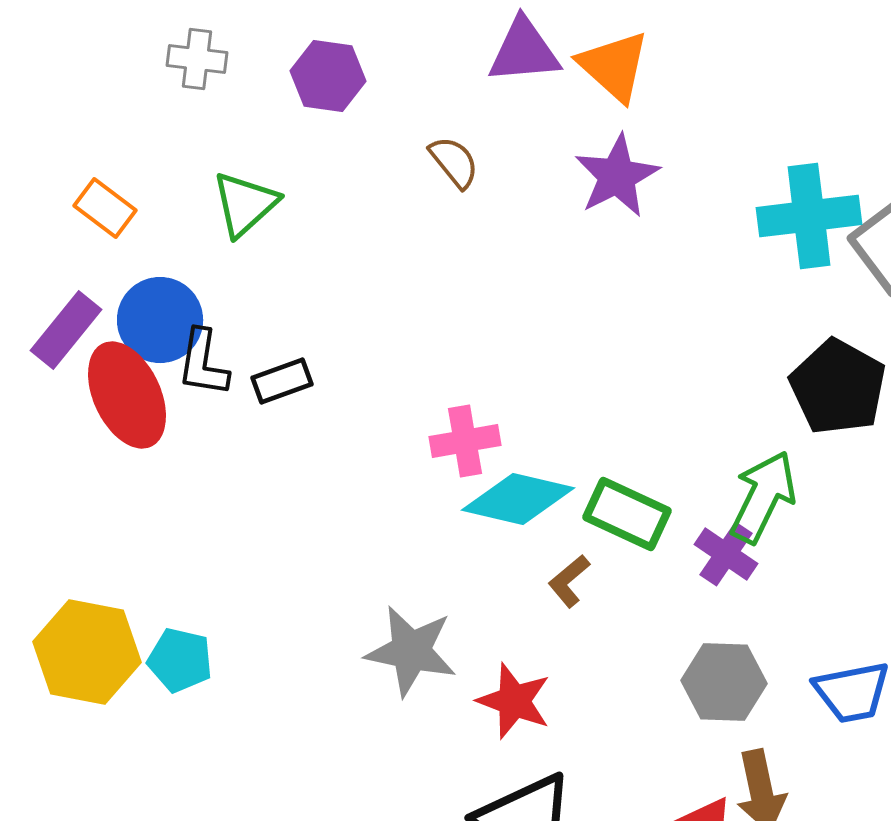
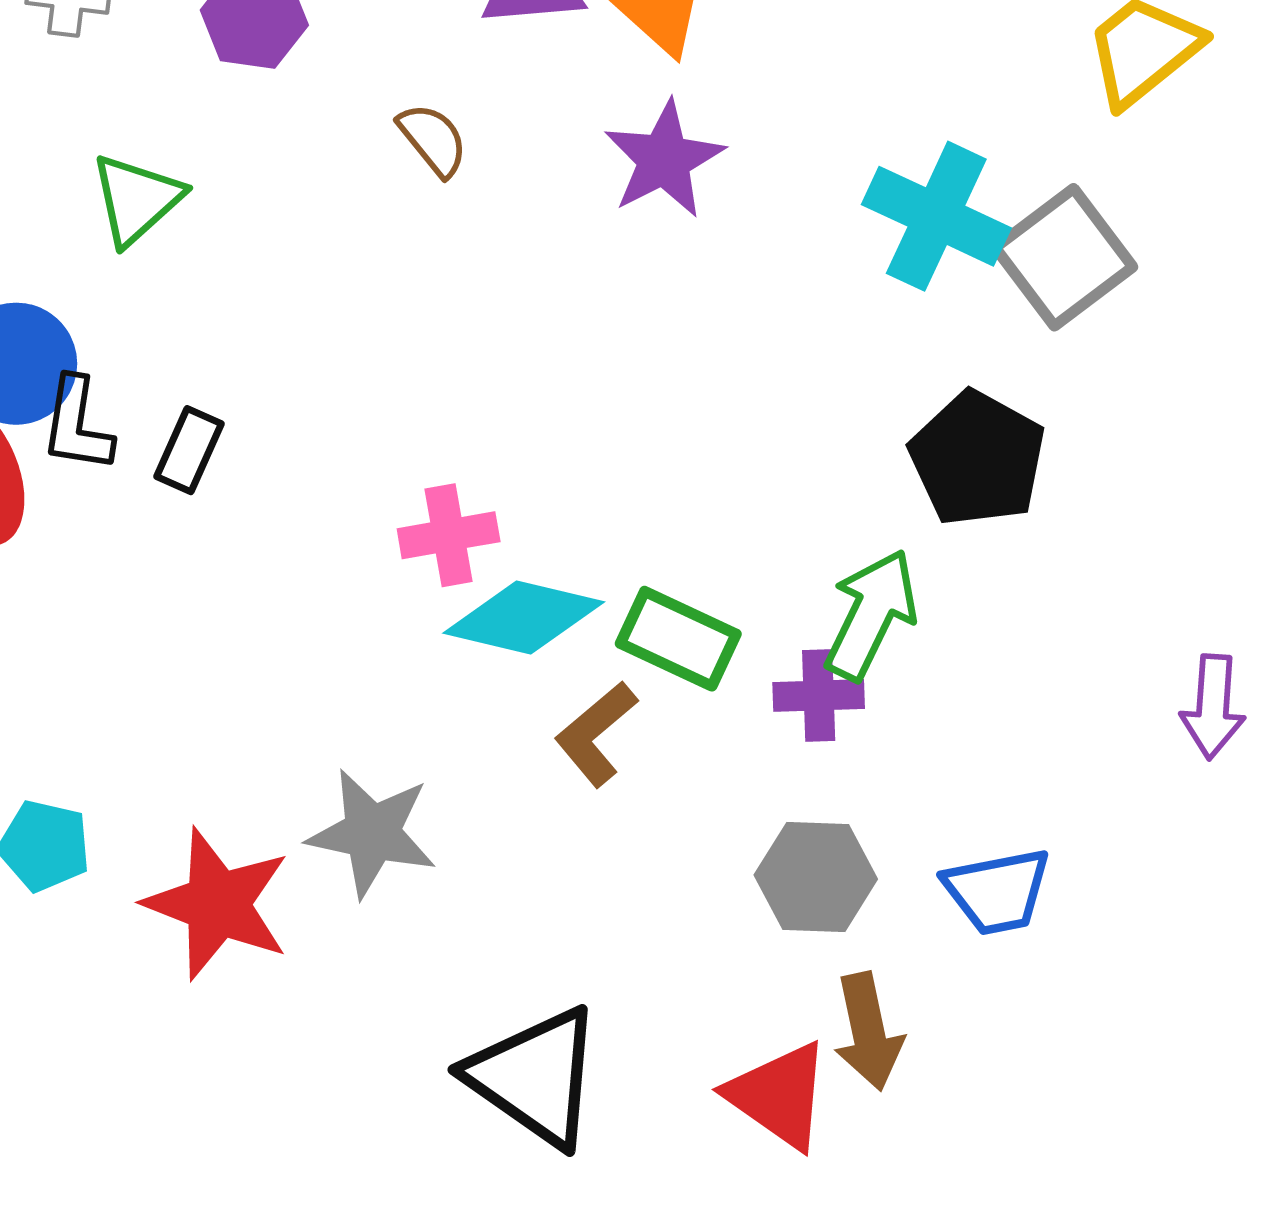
cyan cross: (809, 216) -> (936, 216), turned 32
black rectangle: (282, 381) -> (189, 450), turned -46
purple cross: (726, 554) -> (819, 695), turned -36
brown L-shape: (569, 581) -> (596, 734), size x1.4
red star: (514, 701) -> (217, 904), moved, size x1.4

